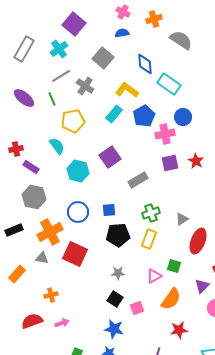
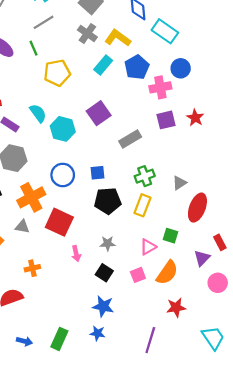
gray cross: (85, 86) -> (87, 33), moved
cyan semicircle: (57, 146) -> (38, 113), moved
pink square: (137, 308) -> (138, 275), moved
pink arrow: (62, 323) -> (76, 254), moved, turned 96

